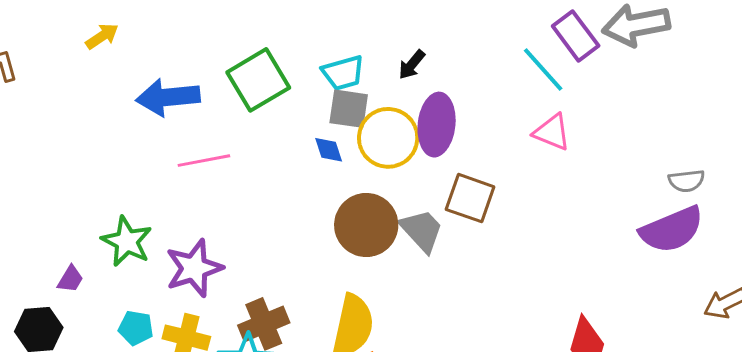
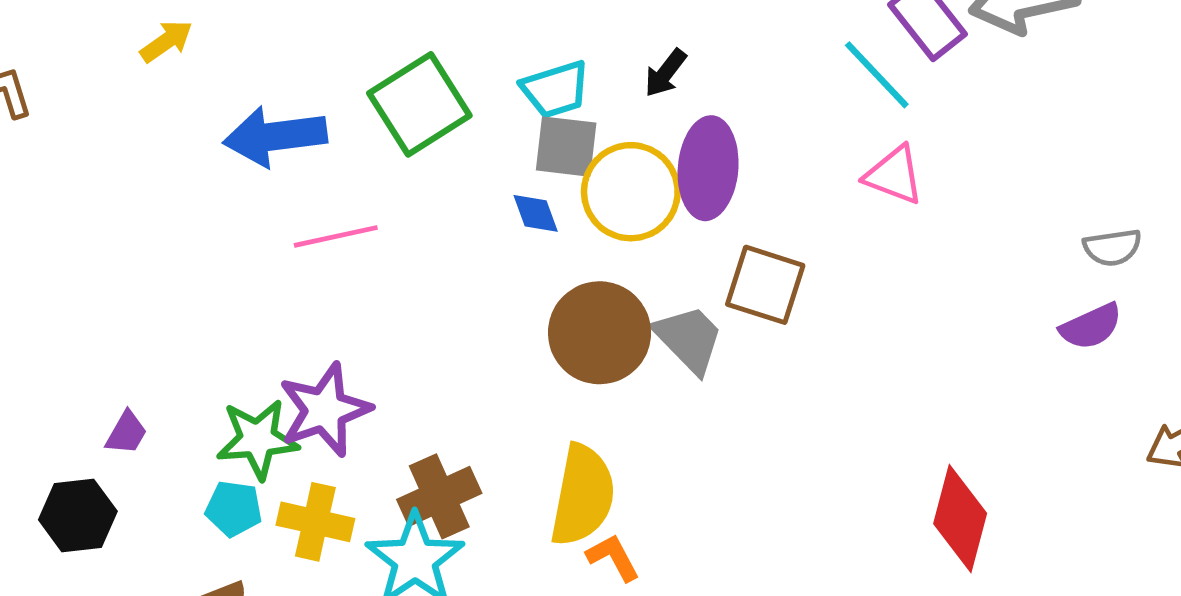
purple semicircle: (672, 230) -> (1091, 326), size x0.6
green star: (127, 241) -> (258, 439), moved, turned -30

